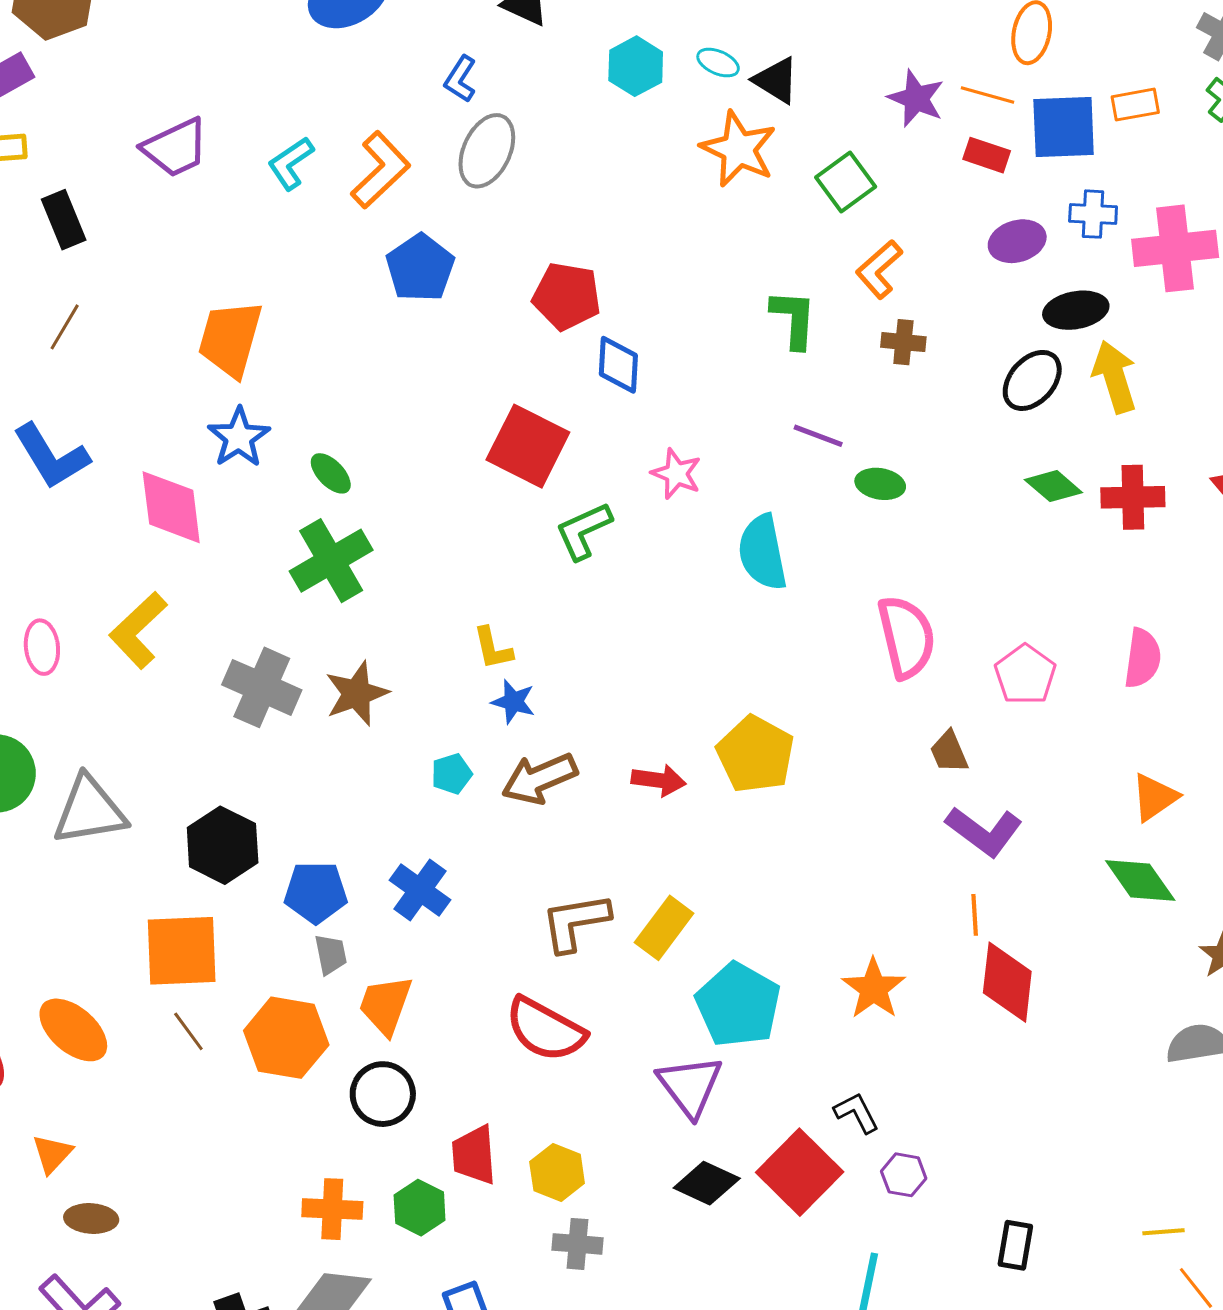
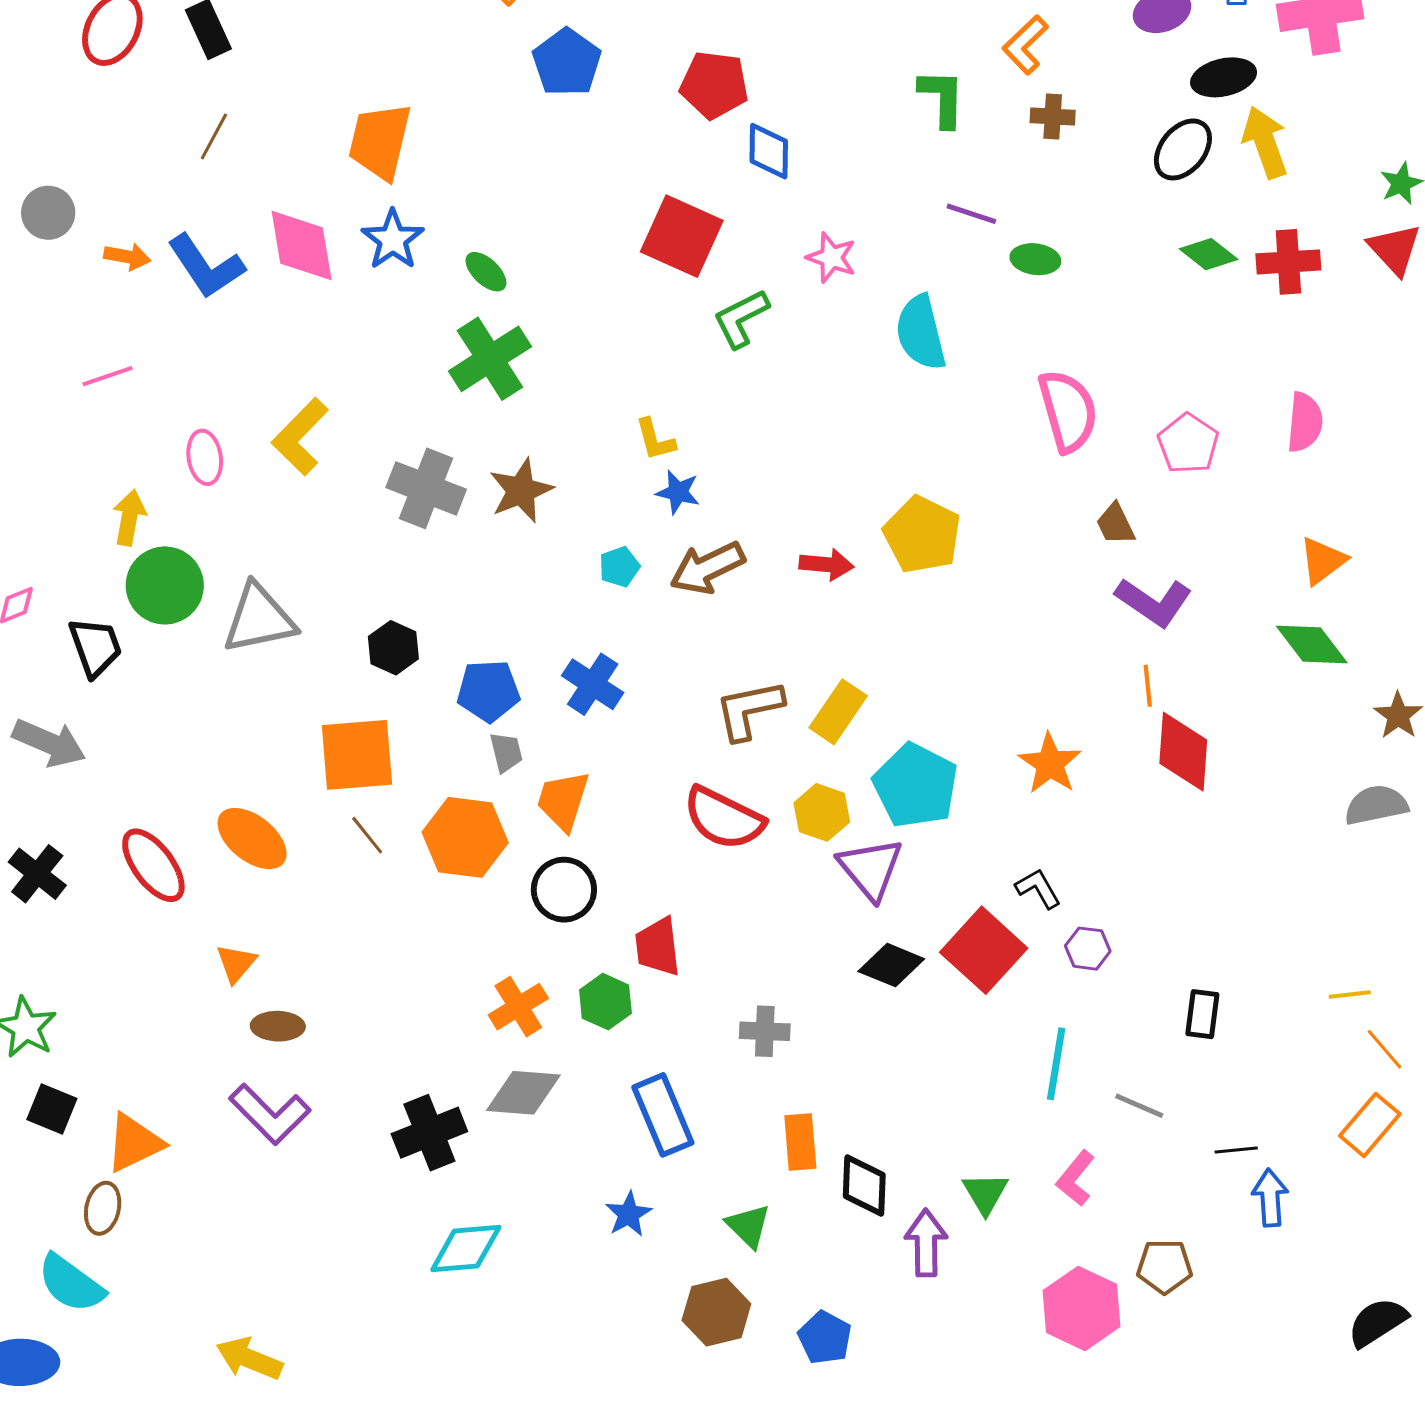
pink diamond: (171, 507) -> (302, 245), moved
black hexagon: (223, 845) -> (393, 648), size x0.7
yellow hexagon: (557, 1172) -> (822, 812), moved
orange cross: (332, 1209) -> (518, 1007), turned -32

